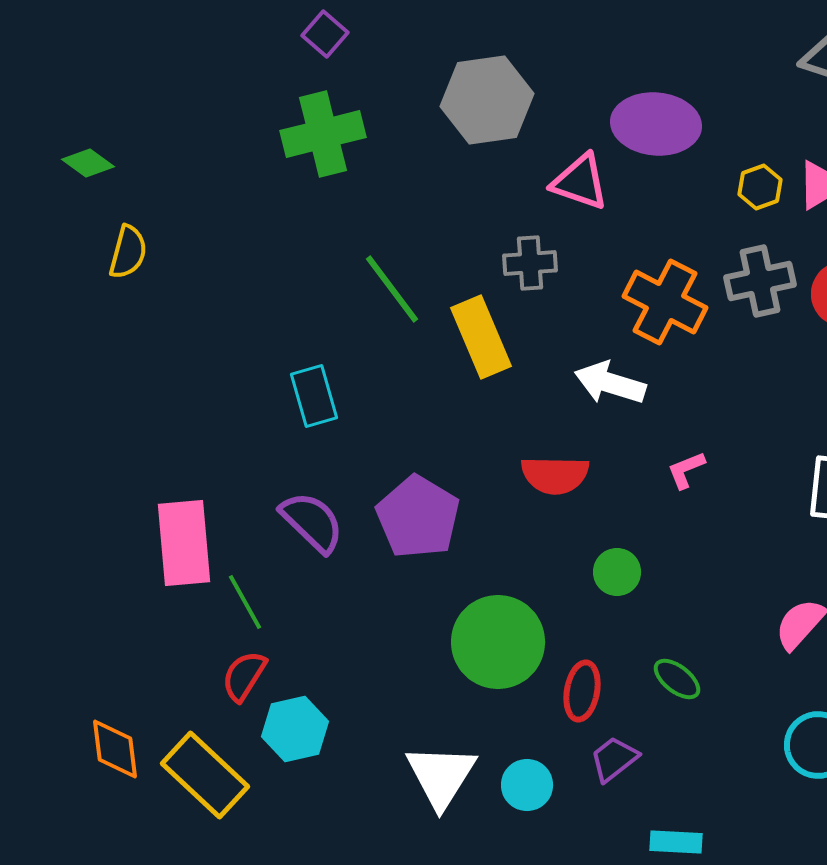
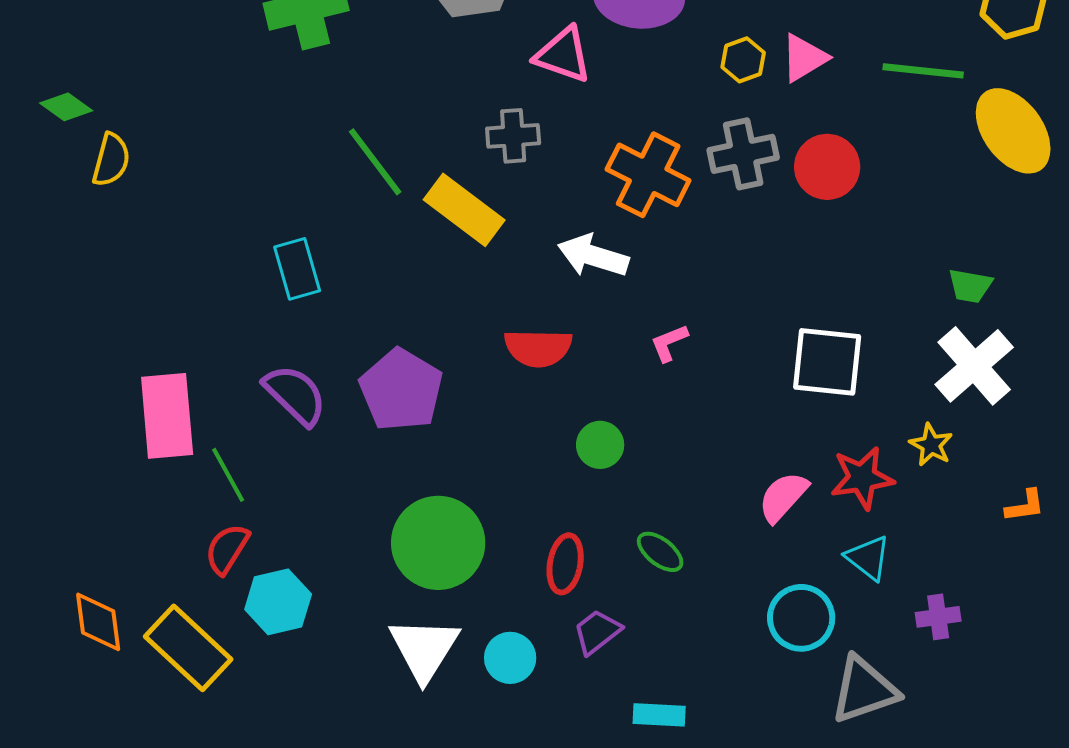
green diamond: (88, 163) -> (66, 107), moved
yellow semicircle: (128, 252) -> (111, 160), moved
yellow rectangle: (481, 337) -> (464, 210), turned -30
green circle: (498, 642) -> (438, 543), moved

